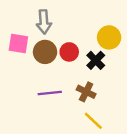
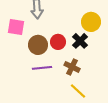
brown circle: (45, 52) -> (38, 45), moved
red circle: (69, 52) -> (58, 42), moved

